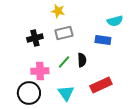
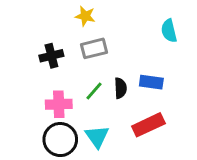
cyan semicircle: (115, 21) -> (169, 31), turned 91
blue rectangle: (103, 40) -> (151, 82), moved
black circle: (29, 93) -> (60, 140), moved

